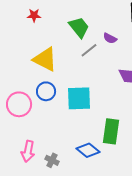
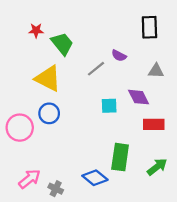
green trapezoid: (79, 27) -> (62, 44), moved
cyan square: (79, 98) -> (109, 106), moved, size x0.6
pink arrow: (28, 151) -> (30, 179), turned -140

